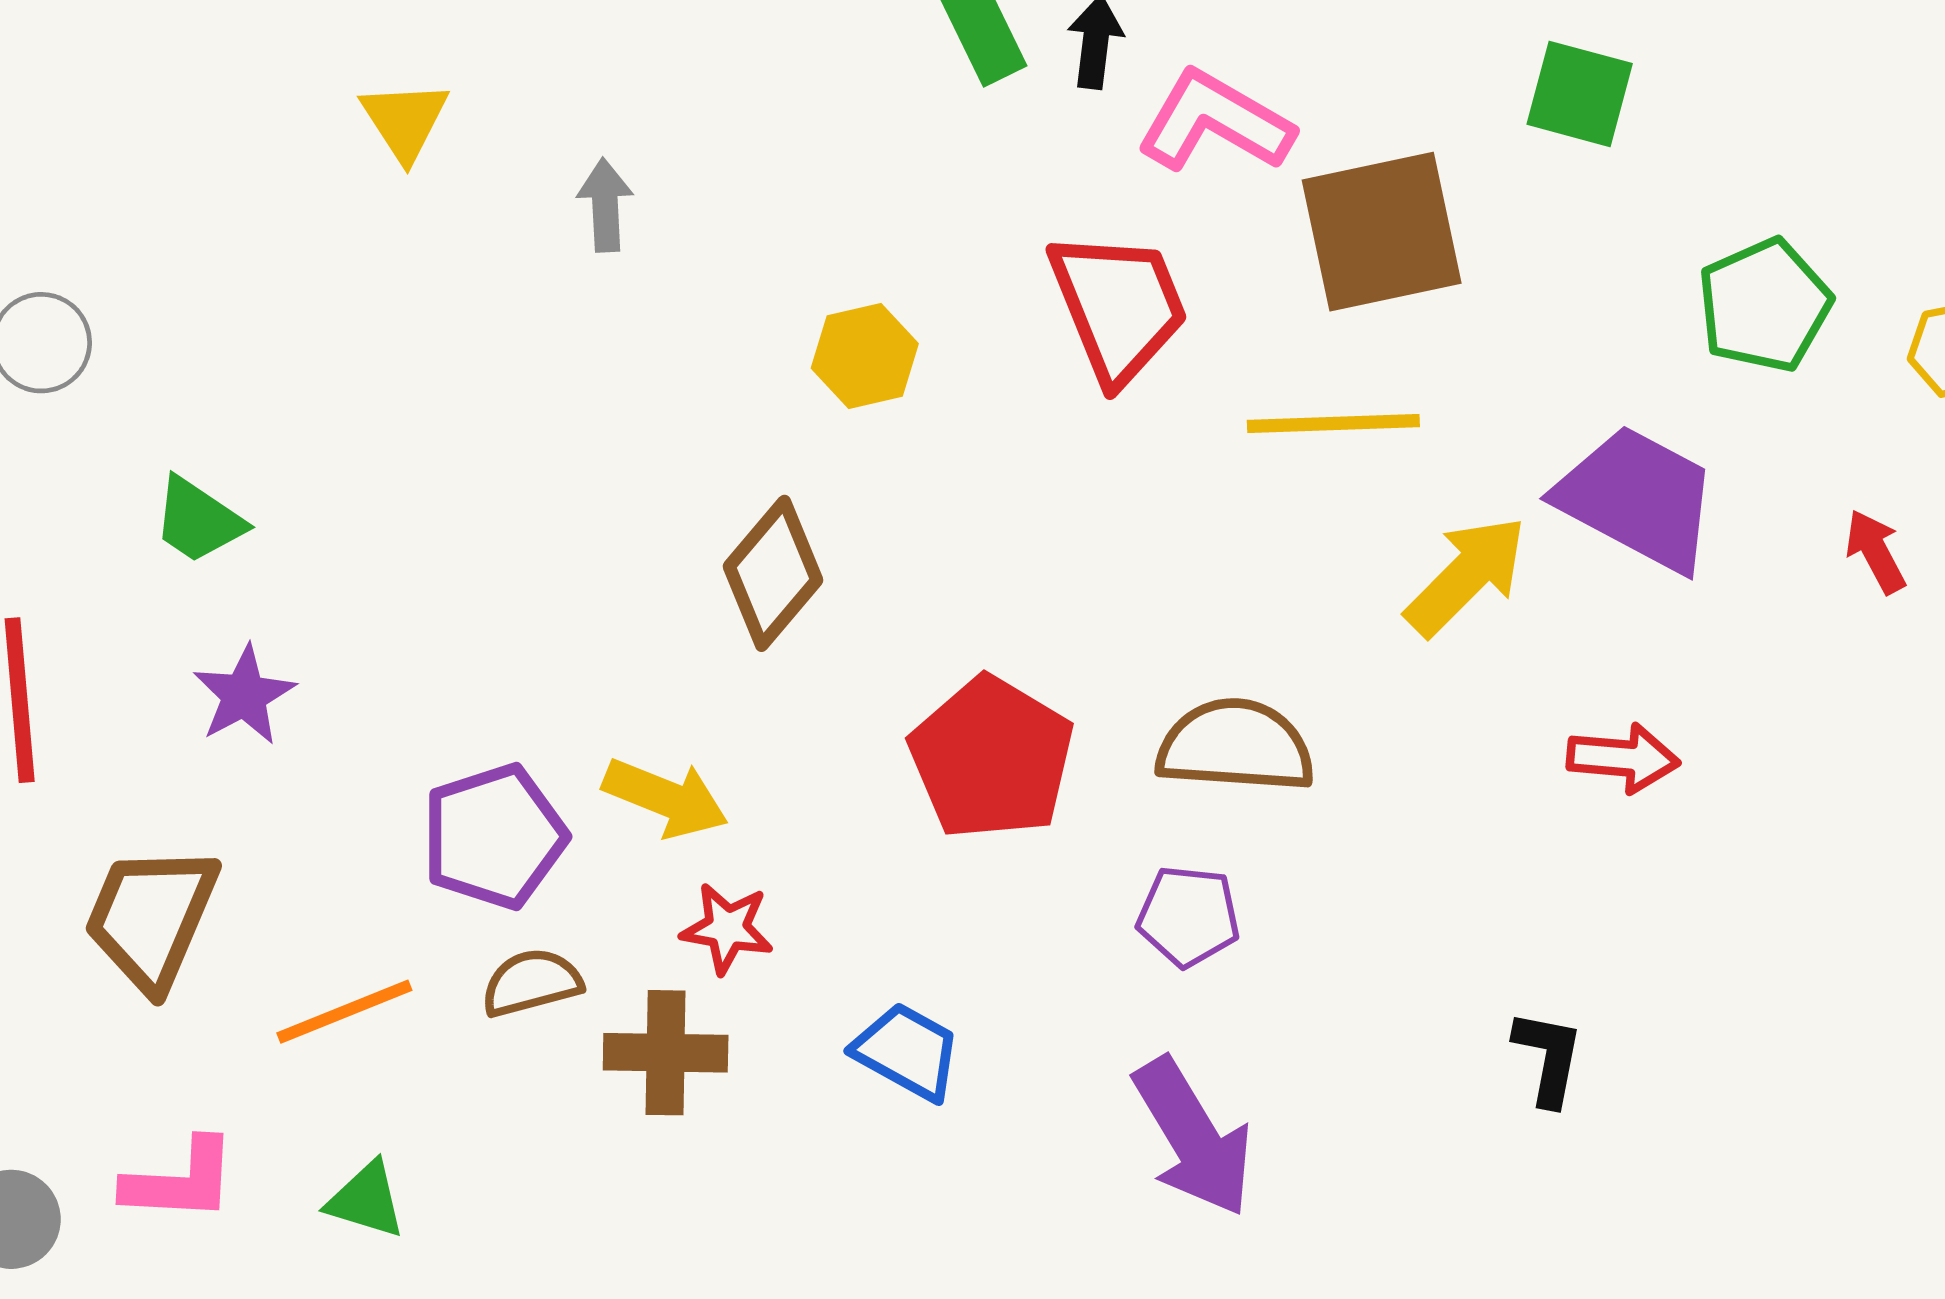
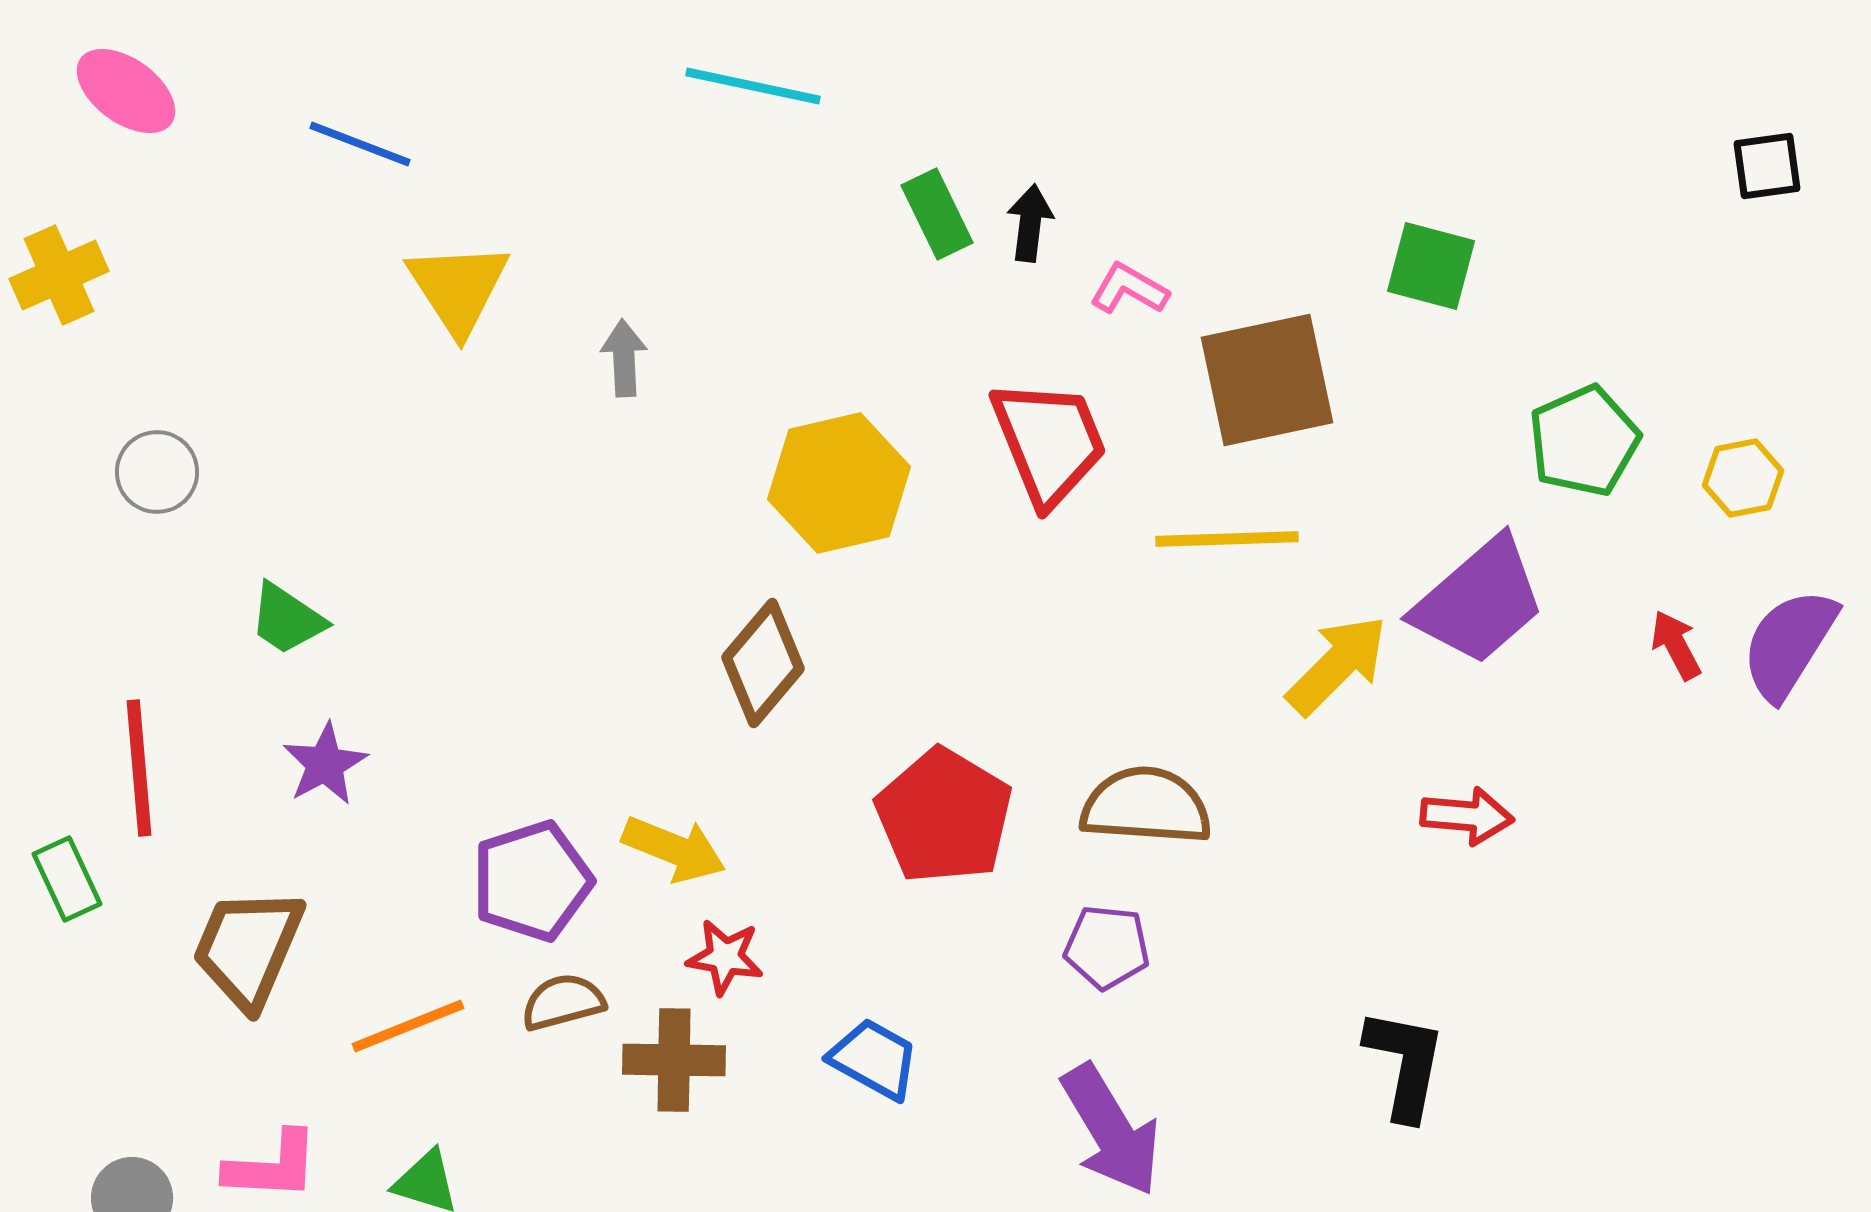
yellow triangle: (405, 120) -> (458, 288), size x1.4
pink L-shape: (1215, 122) -> (1129, 289), size x0.6
yellow hexagon: (865, 356) -> (839, 483), size x1.6
purple trapezoid: (1638, 498) -> (1479, 601), turned 111
black L-shape: (1548, 1058) -> (1405, 1064), size x1.4

